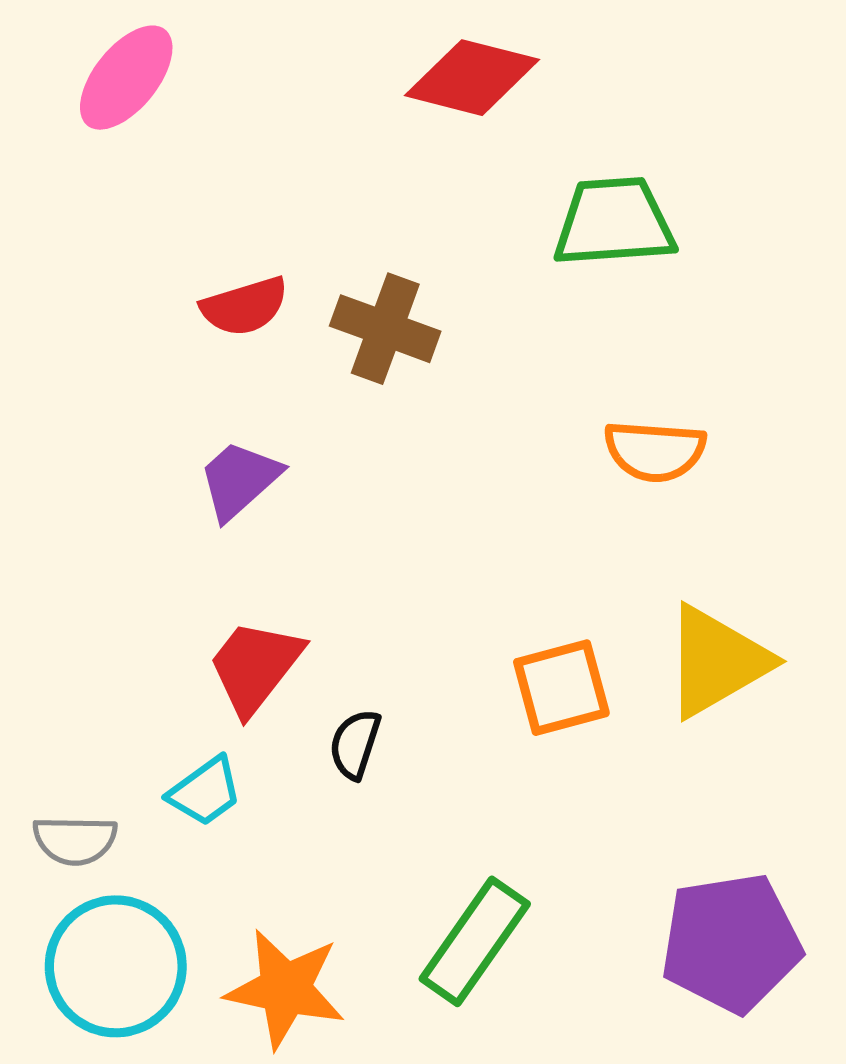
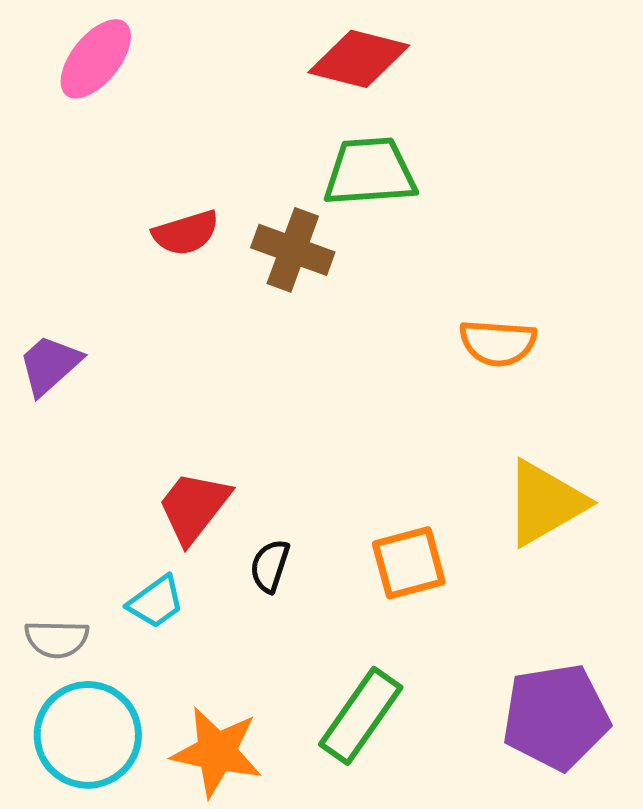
green trapezoid: (614, 222) -> (370, 172), moved
purple trapezoid: (239, 480) -> (50, 365), moved
orange square: (561, 688) -> (409, 563), moved

